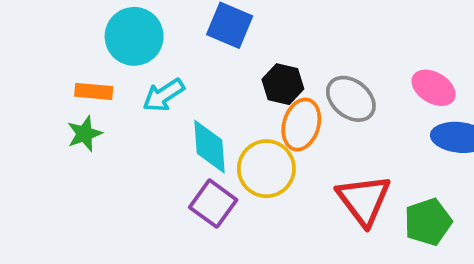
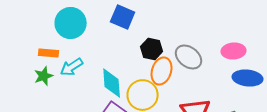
pink ellipse: (434, 88) -> (234, 51), turned -35
cyan arrow: (164, 95) -> (72, 67), moved

